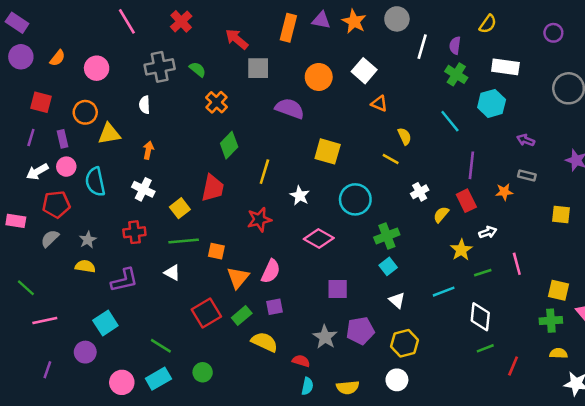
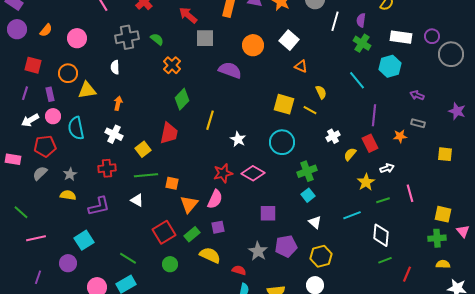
purple circle: (553, 33) -> (432, 36), moved
yellow square: (328, 151) -> (284, 104), moved
red star: (259, 220) -> (223, 173), moved
green circle: (203, 372) -> (170, 264), moved

